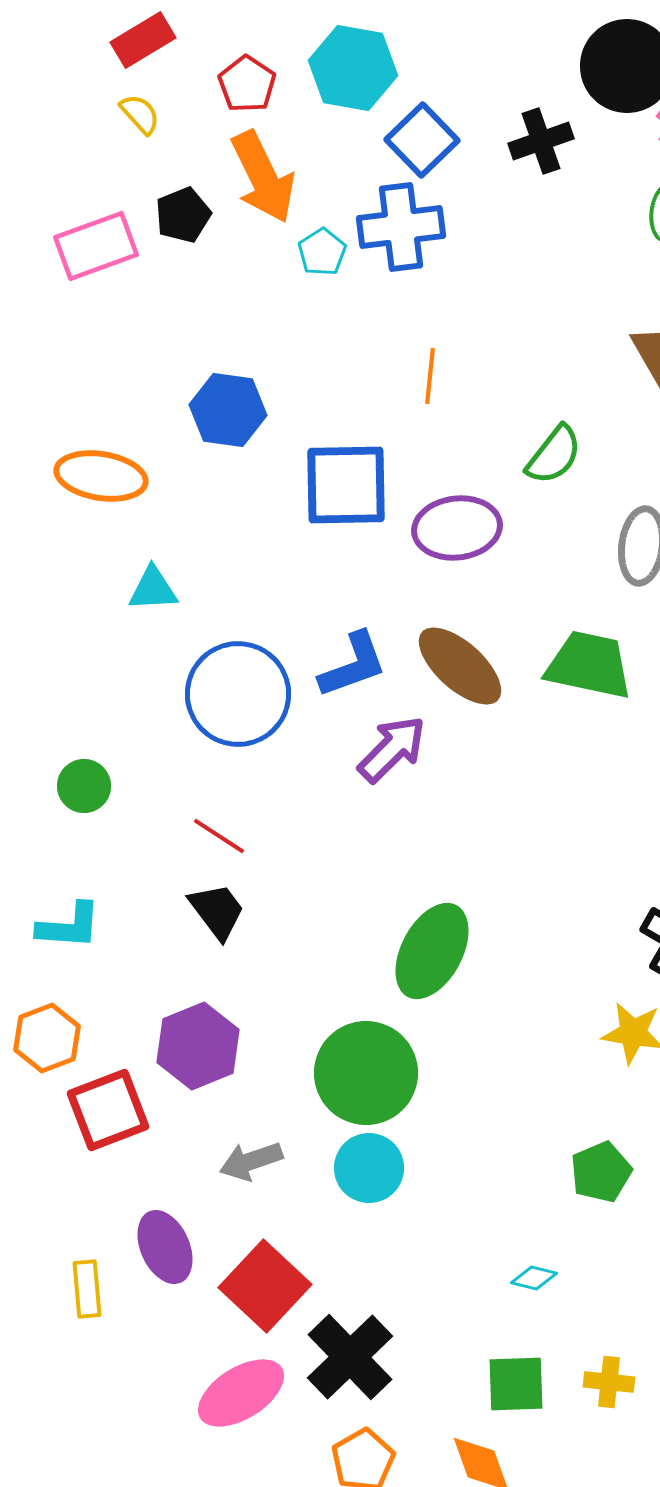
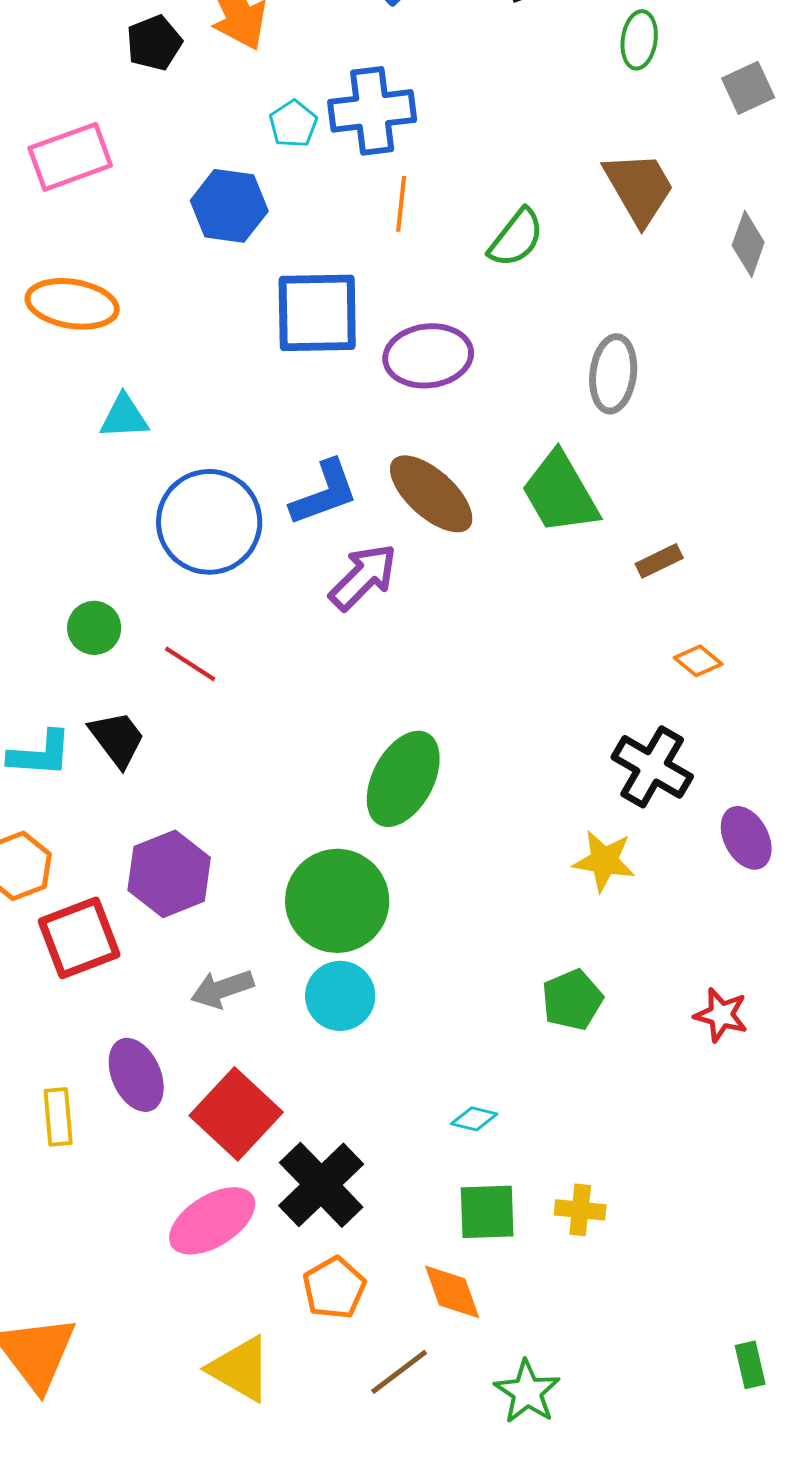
blue cross: (401, 227) -> (372, 111), moved
pink rectangle: (96, 246) -> (70, 157), moved
cyan pentagon: (322, 252) -> (293, 124), moved
blue hexagon: (228, 410) -> (229, 206), moved
green semicircle: (554, 455) -> (516, 238), moved
green trapezoid: (589, 665) -> (560, 493), turned -132
green circle: (84, 786) -> (94, 628), moved
black trapezoid: (217, 911) -> (117, 739), moved
cyan diamond: (534, 1278) -> (474, 1119), moved

